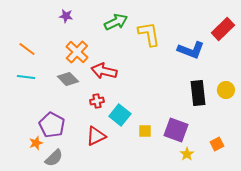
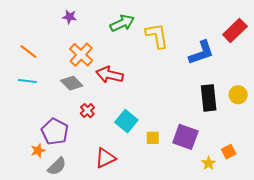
blue L-shape: (191, 50) -> (201, 53), turned -40
red cross: (97, 101) -> (87, 111), moved, turned -32
red triangle: (96, 136) -> (105, 158), moved
yellow star: (187, 154) -> (209, 163), moved

